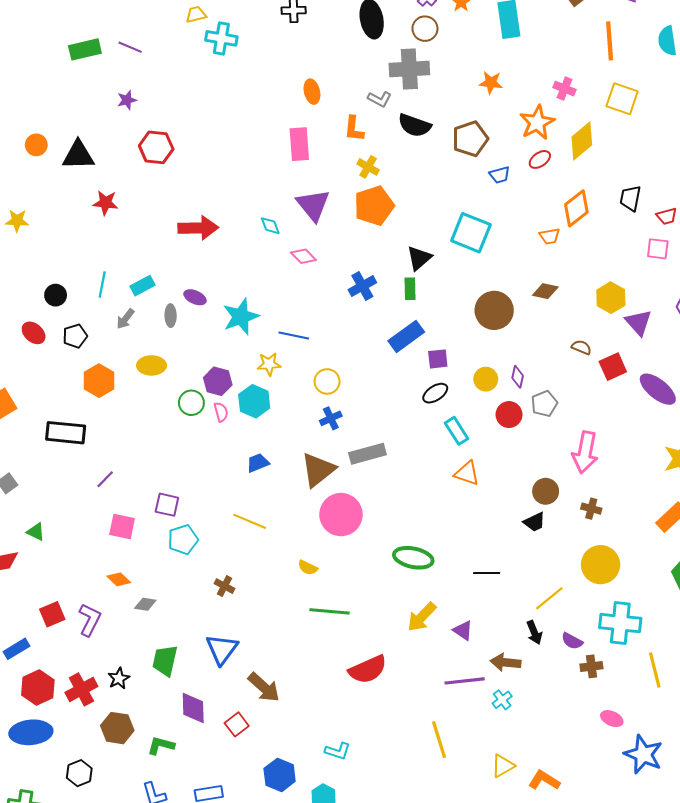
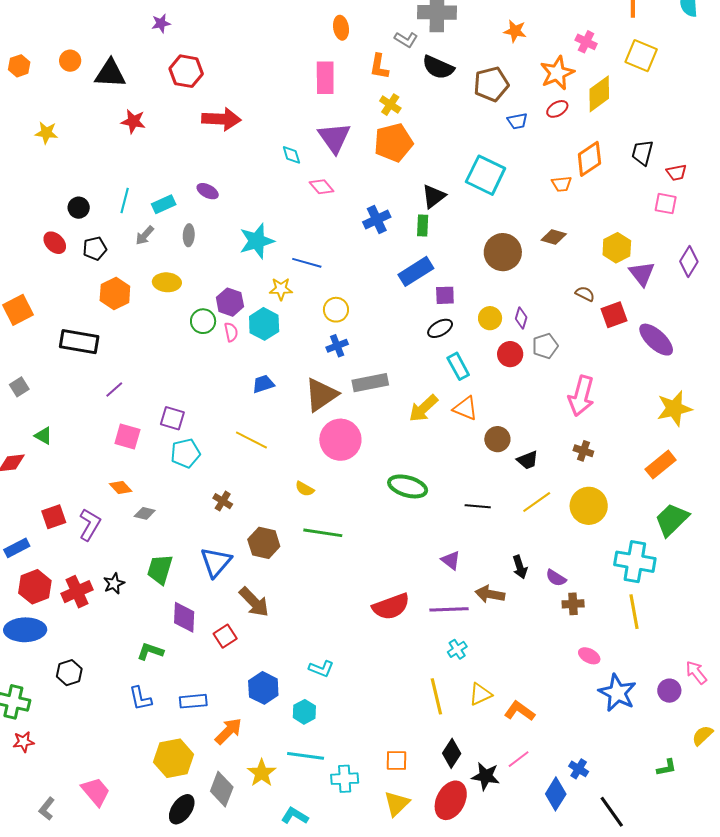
red arrow: (198, 228) -> (221, 119), moved
purple ellipse: (195, 297) -> (208, 191), moved
brown circle: (546, 491) -> (497, 439), moved
yellow line: (549, 598) -> (537, 502), moved
yellow arrow: (422, 617) -> (423, 408), moved
cyan cross: (620, 623) -> (635, 562), moved
red semicircle: (368, 669) -> (391, 607), moved
cyan cross: (502, 700) -> (457, 649), moved
brown hexagon: (117, 728) -> (264, 543), moved
yellow line: (439, 740) -> (436, 696), moved

